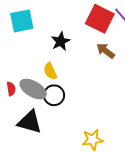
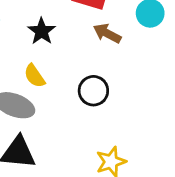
black circle: (54, 95) -> (93, 91), moved

